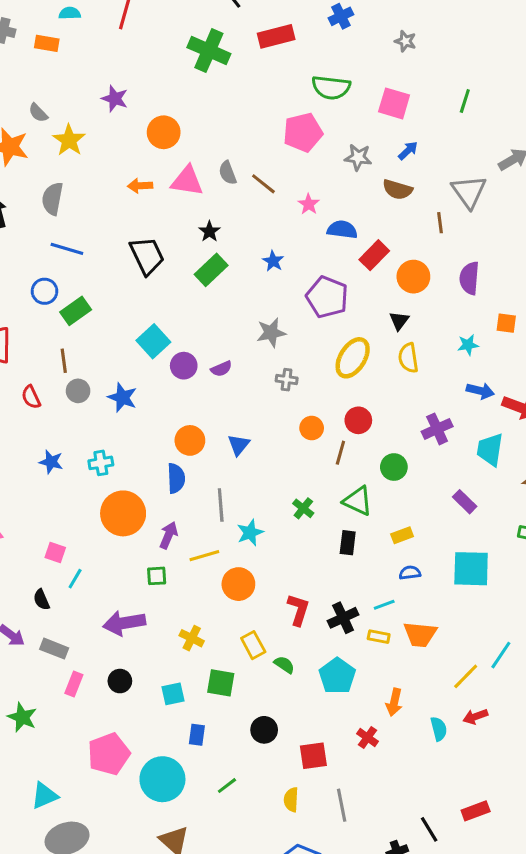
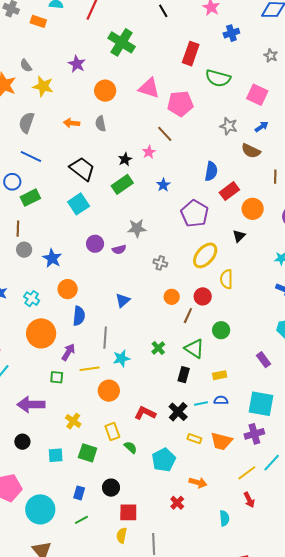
red rectangle: (276, 36) -> (191, 54), moved, turned -65
green cross: (209, 51) -> (122, 42), moved
pink pentagon: (303, 132) -> (180, 104), moved
yellow star: (69, 140) -> (43, 86), turned -30
gray semicircle: (228, 173) -> (101, 124), moved
pink triangle: (187, 181) -> (149, 88), moved
orange arrow: (140, 186) -> (72, 123), moved
pink star: (309, 204) -> (149, 152), moved
blue semicircle: (342, 230) -> (211, 171), turned 84
black trapezoid: (147, 256) -> (82, 169), turned -36
gray star: (271, 333) -> (137, 228), moved
cyan square: (153, 341) -> (79, 204), moved
yellow semicircle: (408, 358) -> (226, 279), moved
purple cross: (437, 429) -> (254, 434), moved
orange circle: (190, 440) -> (68, 289), moved
cyan cross: (101, 463) -> (32, 299), turned 35
cyan line: (384, 605) -> (201, 403), moved
red L-shape: (298, 610) -> (145, 413), turned -90
black cross: (343, 618) -> (178, 412), moved, turned -30
orange arrow: (394, 702) -> (198, 483), turned -96
red arrow: (475, 717) -> (249, 500), turned -105
cyan semicircle: (439, 729) -> (224, 518), moved
blue rectangle: (197, 735) -> (79, 493), moved
red square: (313, 756) -> (128, 512), moved

